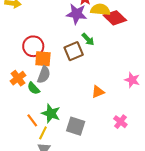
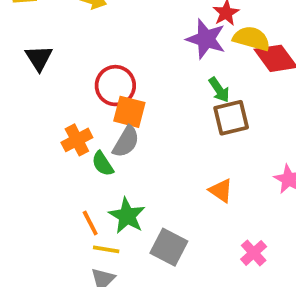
brown square: (74, 51) -> (231, 118), moved
orange triangle: (98, 92) -> (221, 190), turned 48
yellow line: (43, 133) -> (106, 249), turned 64

